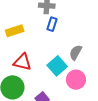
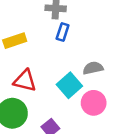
gray semicircle: (76, 52) -> (93, 68), turned 49

